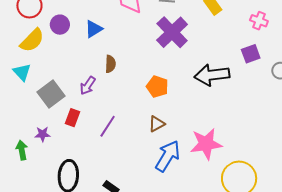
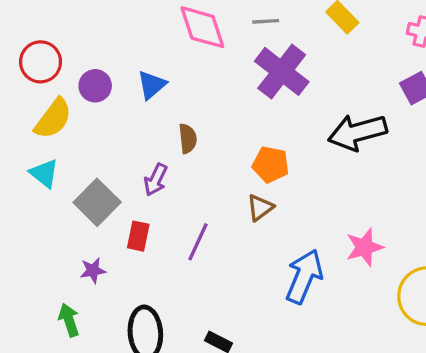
brown triangle: (157, 124) -> (260, 208), moved
pink star: (206, 144) -> (364, 247), size x0.7
green arrow: (22, 150) -> (69, 320), moved

